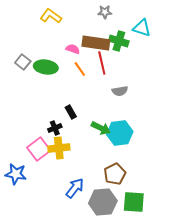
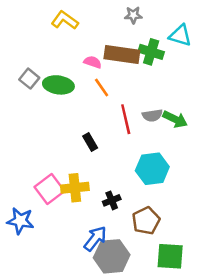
red line: (102, 63) -> (126, 119), moved
black cross: (55, 128) -> (112, 200), moved
green arrow: (101, 128) -> (175, 119), moved
gray hexagon: (103, 202) -> (112, 256), moved

